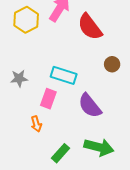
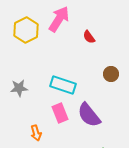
red semicircle: (90, 27) -> (89, 37), size x0.5
pink rectangle: (48, 99) -> (60, 113), moved, turned -42

